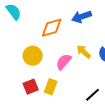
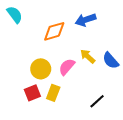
yellow circle: (33, 56) -> (41, 69), moved

